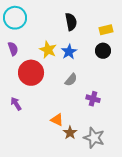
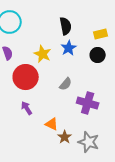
blue star: (69, 52) -> (69, 48), moved
purple cross: (93, 99) -> (88, 103), size x1.5
purple arrow: (16, 104) -> (27, 108), moved

